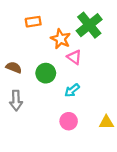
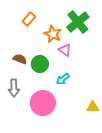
orange rectangle: (33, 22) -> (29, 19), turned -40
brown semicircle: (14, 67) -> (20, 59), moved
pink circle: (69, 121) -> (43, 103), moved, size x1.6

